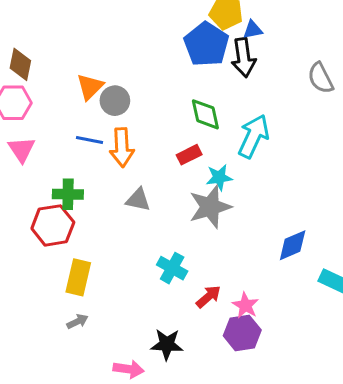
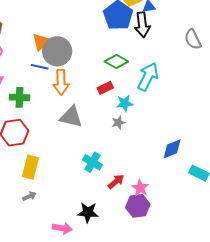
gray circle: (115, 101) -> (57, 51), size x1.5
green diamond: (205, 114) -> (116, 62), turned -50
blue line: (90, 140) -> (40, 67), moved
green cross: (68, 194) -> (19, 97), moved
gray triangle: (138, 200) -> (71, 117), size x1.4
gray star: (210, 207) -> (118, 122), size x0.5

